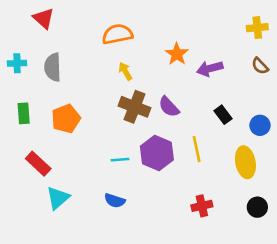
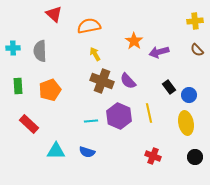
red triangle: (43, 18) -> (54, 14), moved
blue circle: (260, 125) -> (189, 95), moved
cyan triangle: (58, 198) -> (56, 151), moved, turned 42
red cross: (202, 206) -> (153, 156), turned 35

